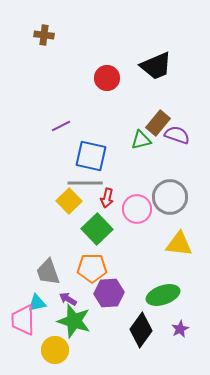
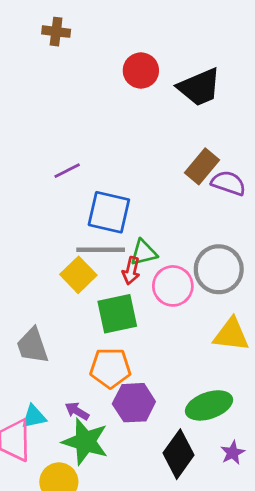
brown cross: (44, 35) -> (56, 32), moved
red circle: (107, 78) -> (141, 71), moved
green triangle: (141, 140) -> (144, 253), moved
green square: (97, 229) -> (117, 314), turned 32
gray trapezoid: (48, 272) -> (32, 346), moved

